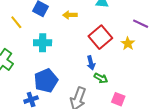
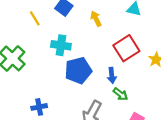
yellow arrow: (70, 15) -> (96, 19), turned 56
blue pentagon: (46, 81) -> (78, 70), moved

